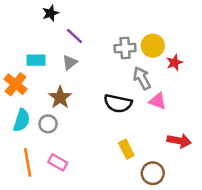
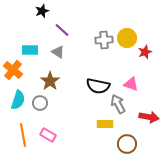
gray triangle: (70, 63) -> (58, 52), turned -48
gray arrow: (142, 78) -> (118, 104), moved
yellow rectangle: (126, 149) -> (105, 124), turned -63

